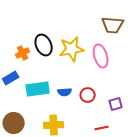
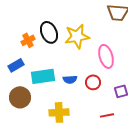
pink ellipse: (101, 56) -> (106, 56), moved
brown circle: (14, 123) -> (20, 97), moved

